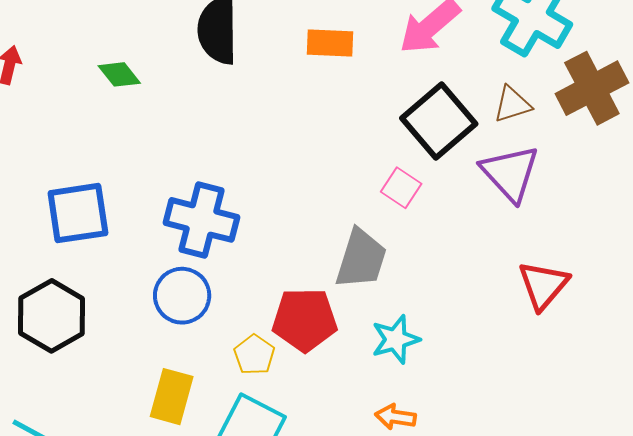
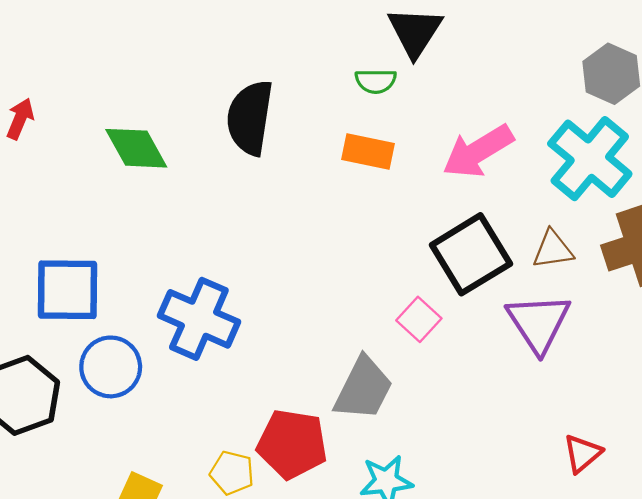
green diamond: (119, 74) -> (136, 148), size x1.4
red triangle: (543, 285) -> (582, 453), moved, size x0.7
blue circle: (182, 296) -> (111, 367), moved
yellow pentagon: (254, 355) -> (232, 473), turned -30

